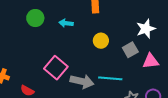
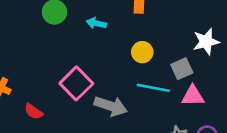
pink triangle: (151, 61) -> (193, 96), moved
cyan line: (110, 78) -> (153, 88), moved

